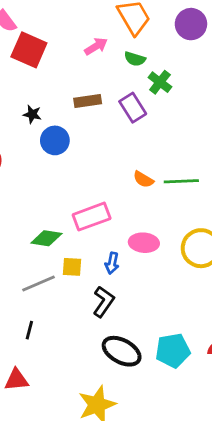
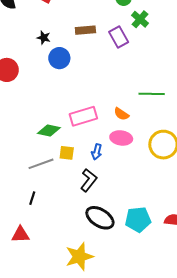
orange semicircle: (143, 179) -> (121, 114), moved

